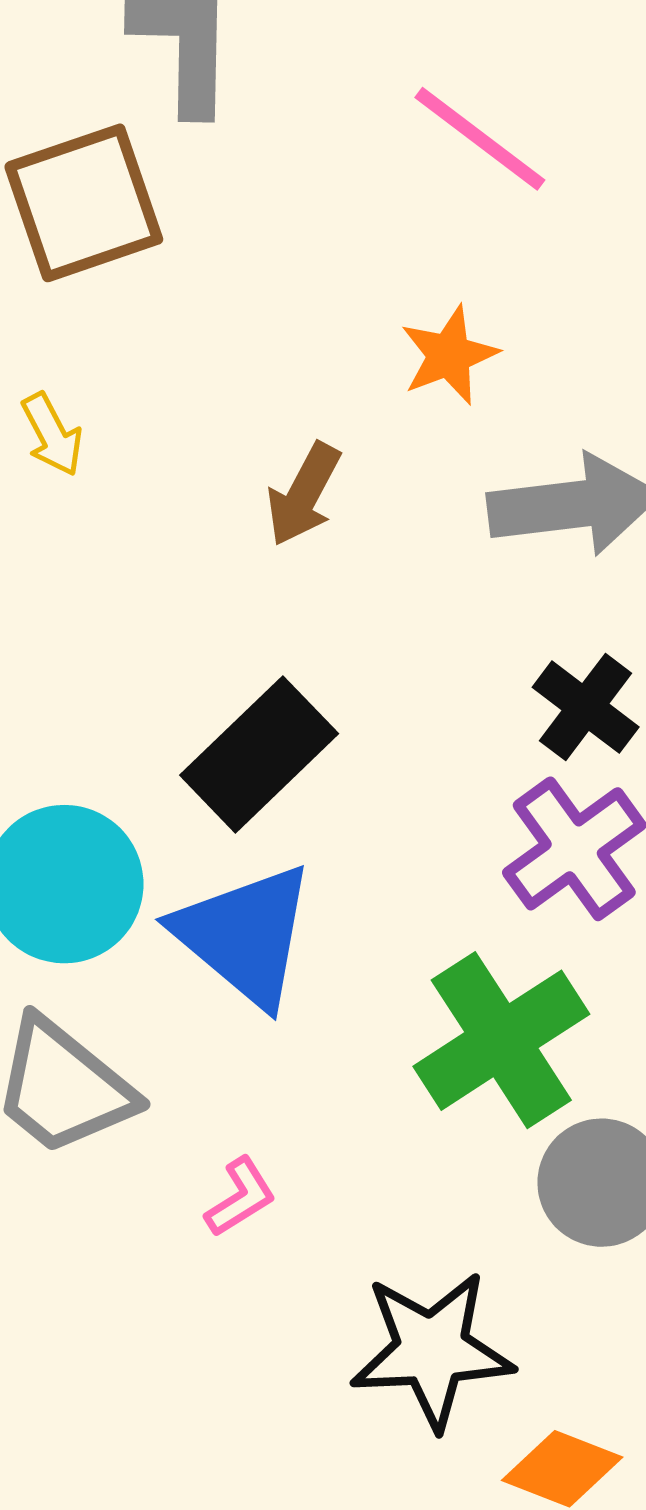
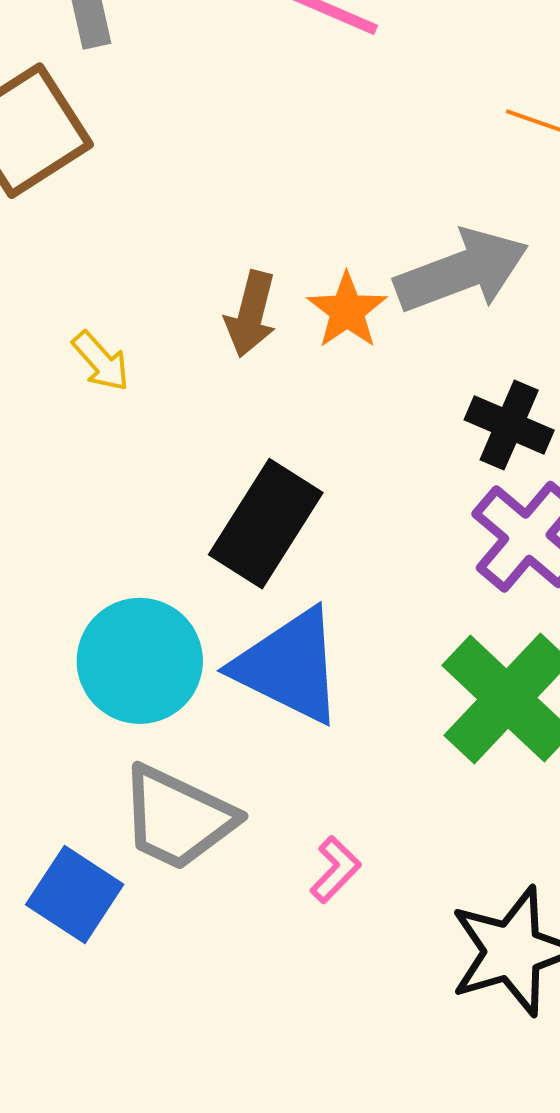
orange star: (449, 355) -> (347, 311), moved
yellow arrow: (52, 434) -> (101, 361), moved

